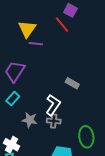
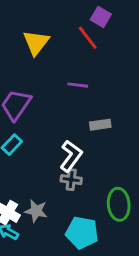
purple line: (36, 44) -> (78, 85), moved
gray rectangle: (72, 83) -> (100, 125), turned -40
gray star: (30, 120) -> (36, 211), moved

